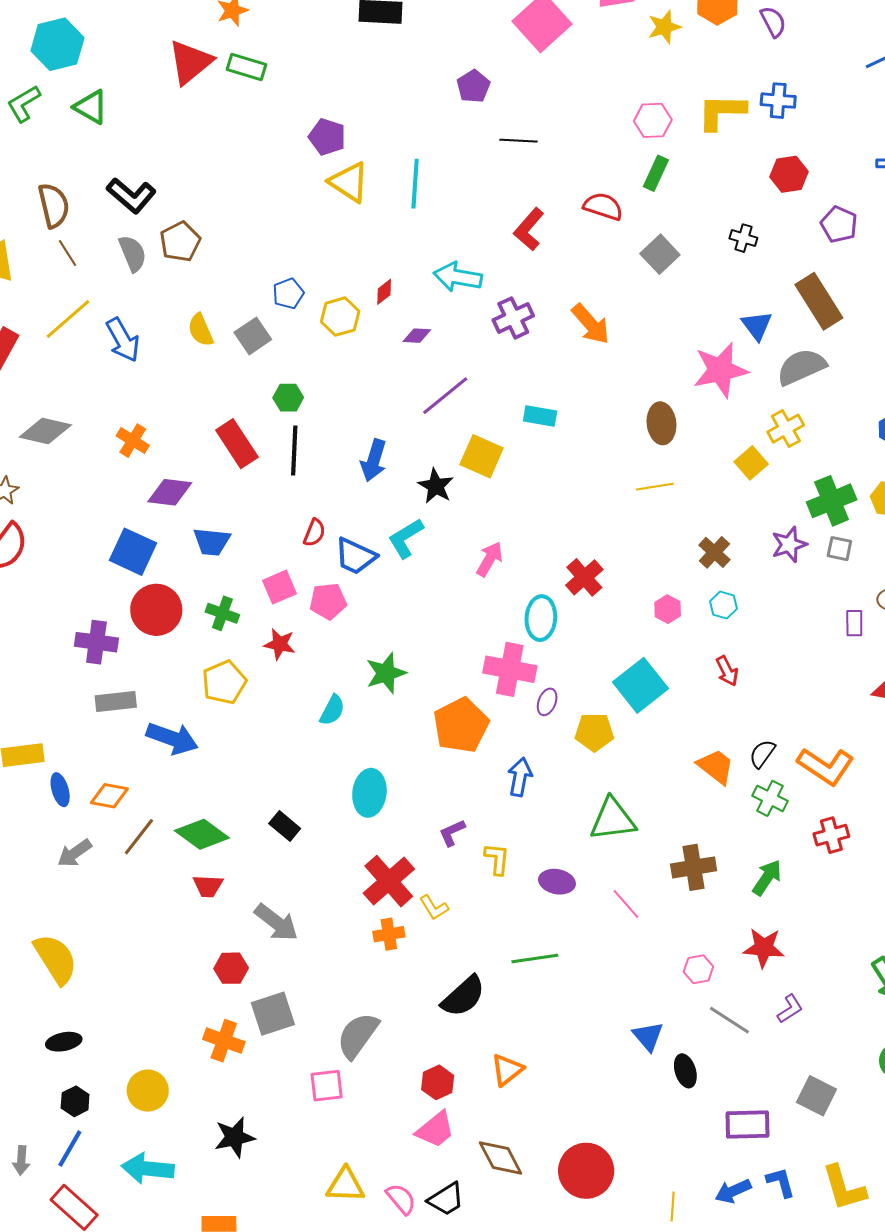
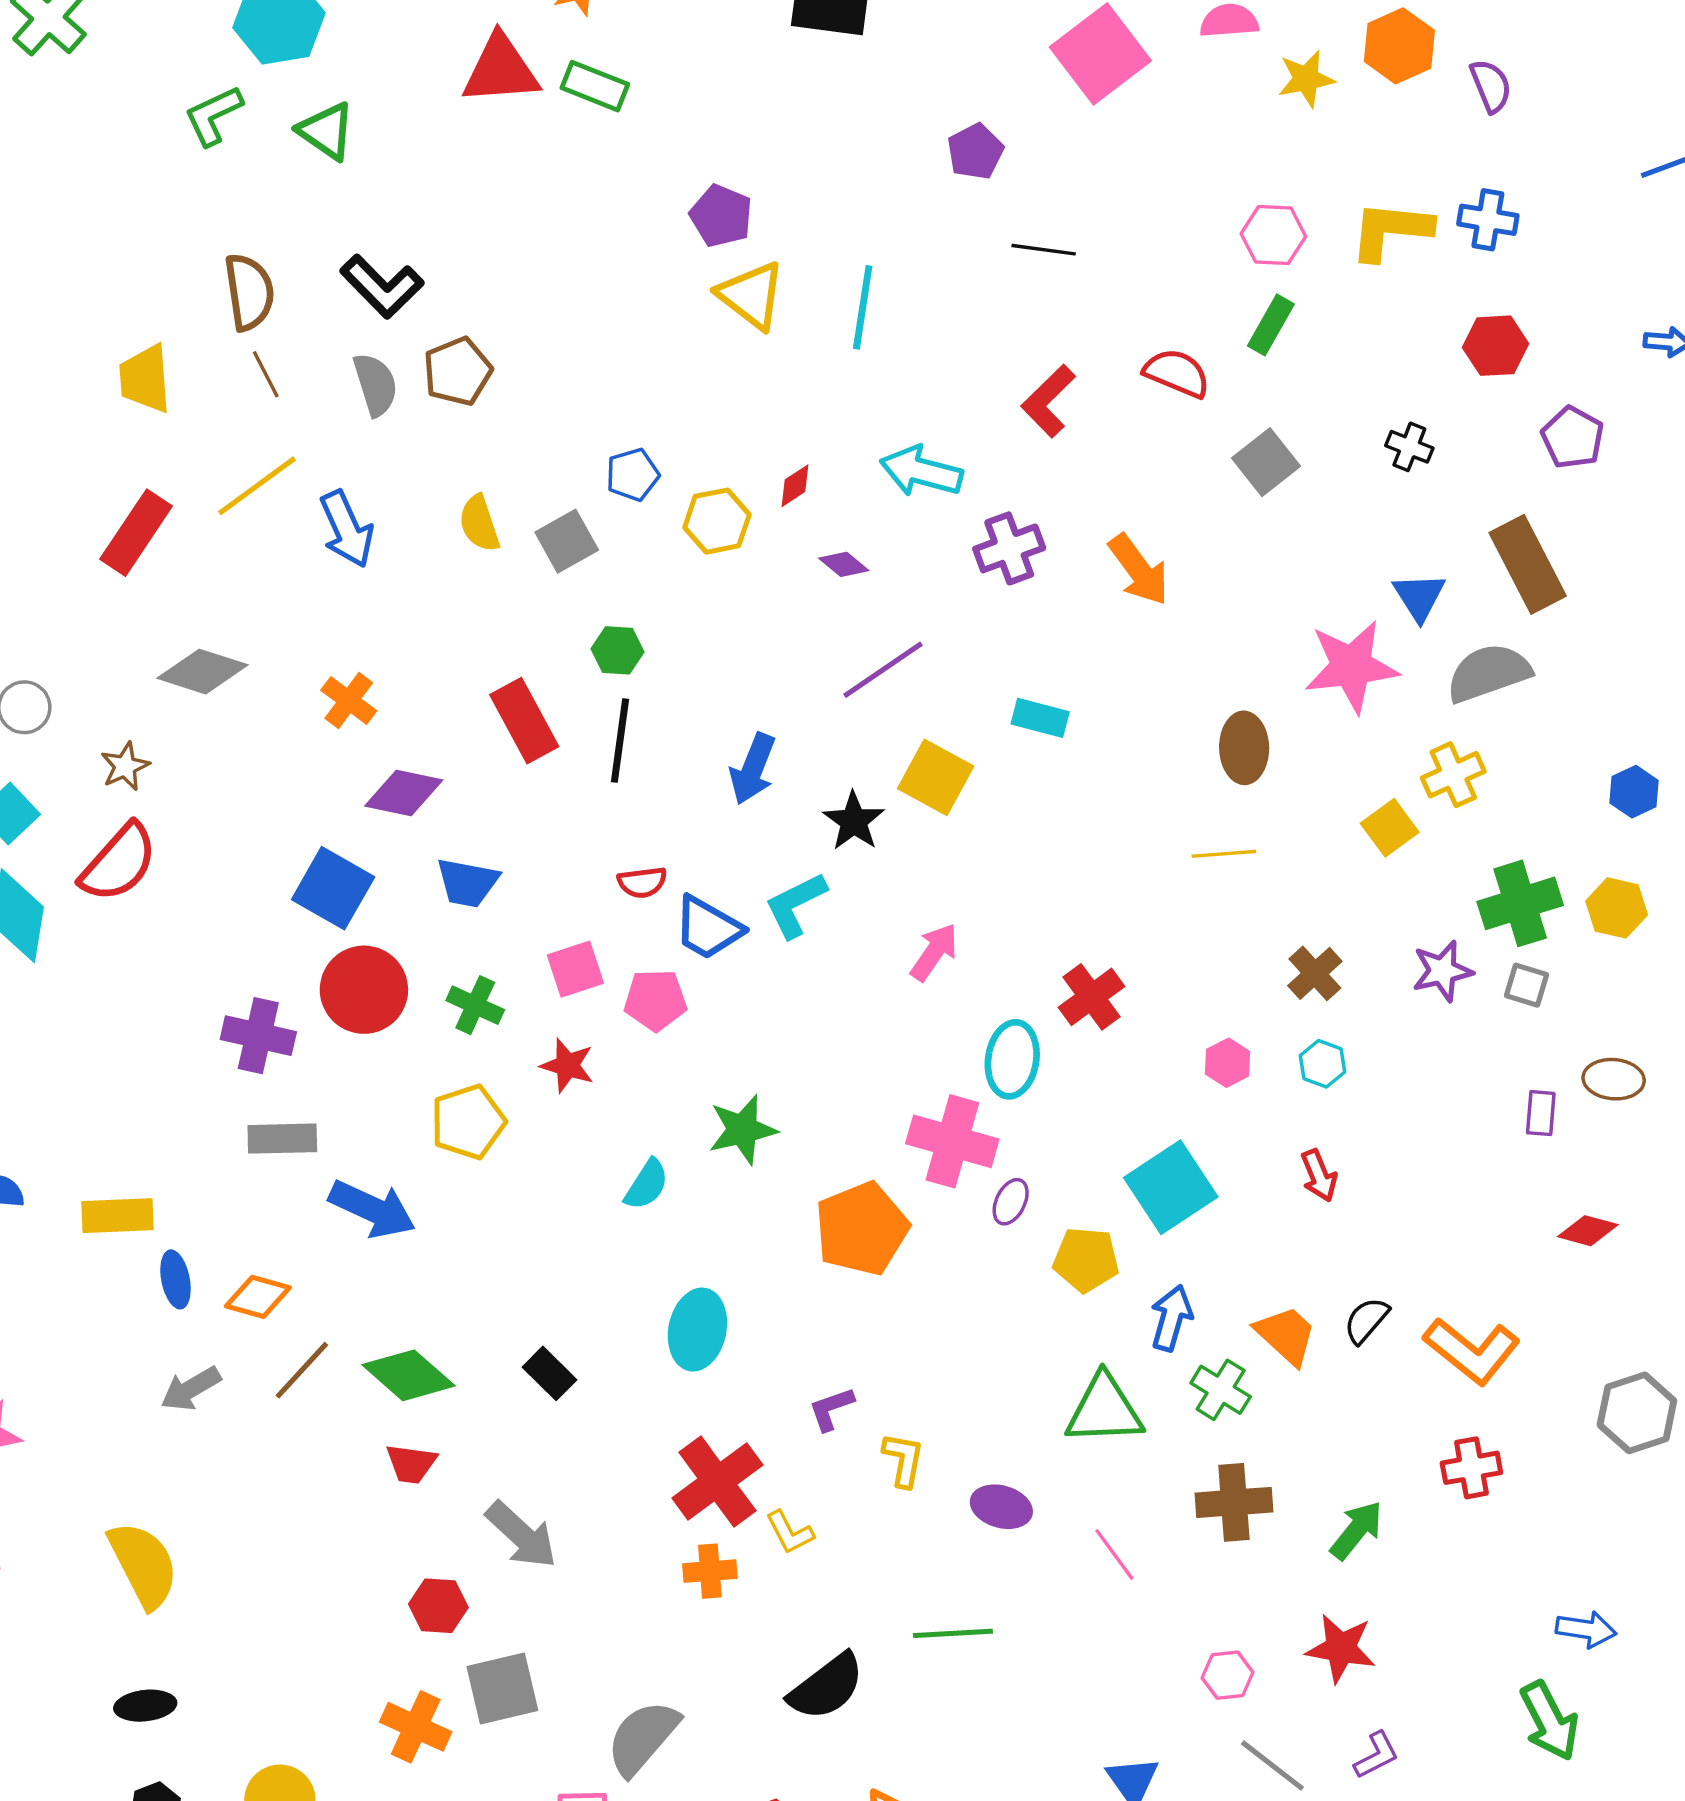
red triangle: (190, 62) -> (501, 70), turned 30
purple diamond: (417, 336) -> (844, 564), turned 32
red semicircle: (314, 533) -> (642, 882), turned 56
blue arrow: (520, 777) -> (1171, 1318), moved
green cross: (770, 798) -> (1221, 1390), moved

